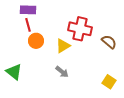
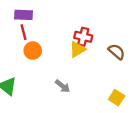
red cross: (80, 29) -> (83, 37), size x0.7
yellow triangle: (63, 46) -> (77, 49), moved

